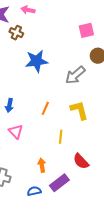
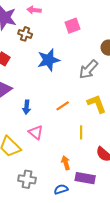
pink square: (86, 30) -> (73, 26), moved
orange line: (45, 108) -> (63, 106), turned 40
purple rectangle: (59, 183) -> (85, 178), turned 54

